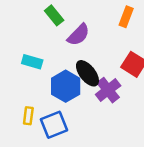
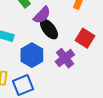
black ellipse: (87, 73) -> (49, 29), moved

